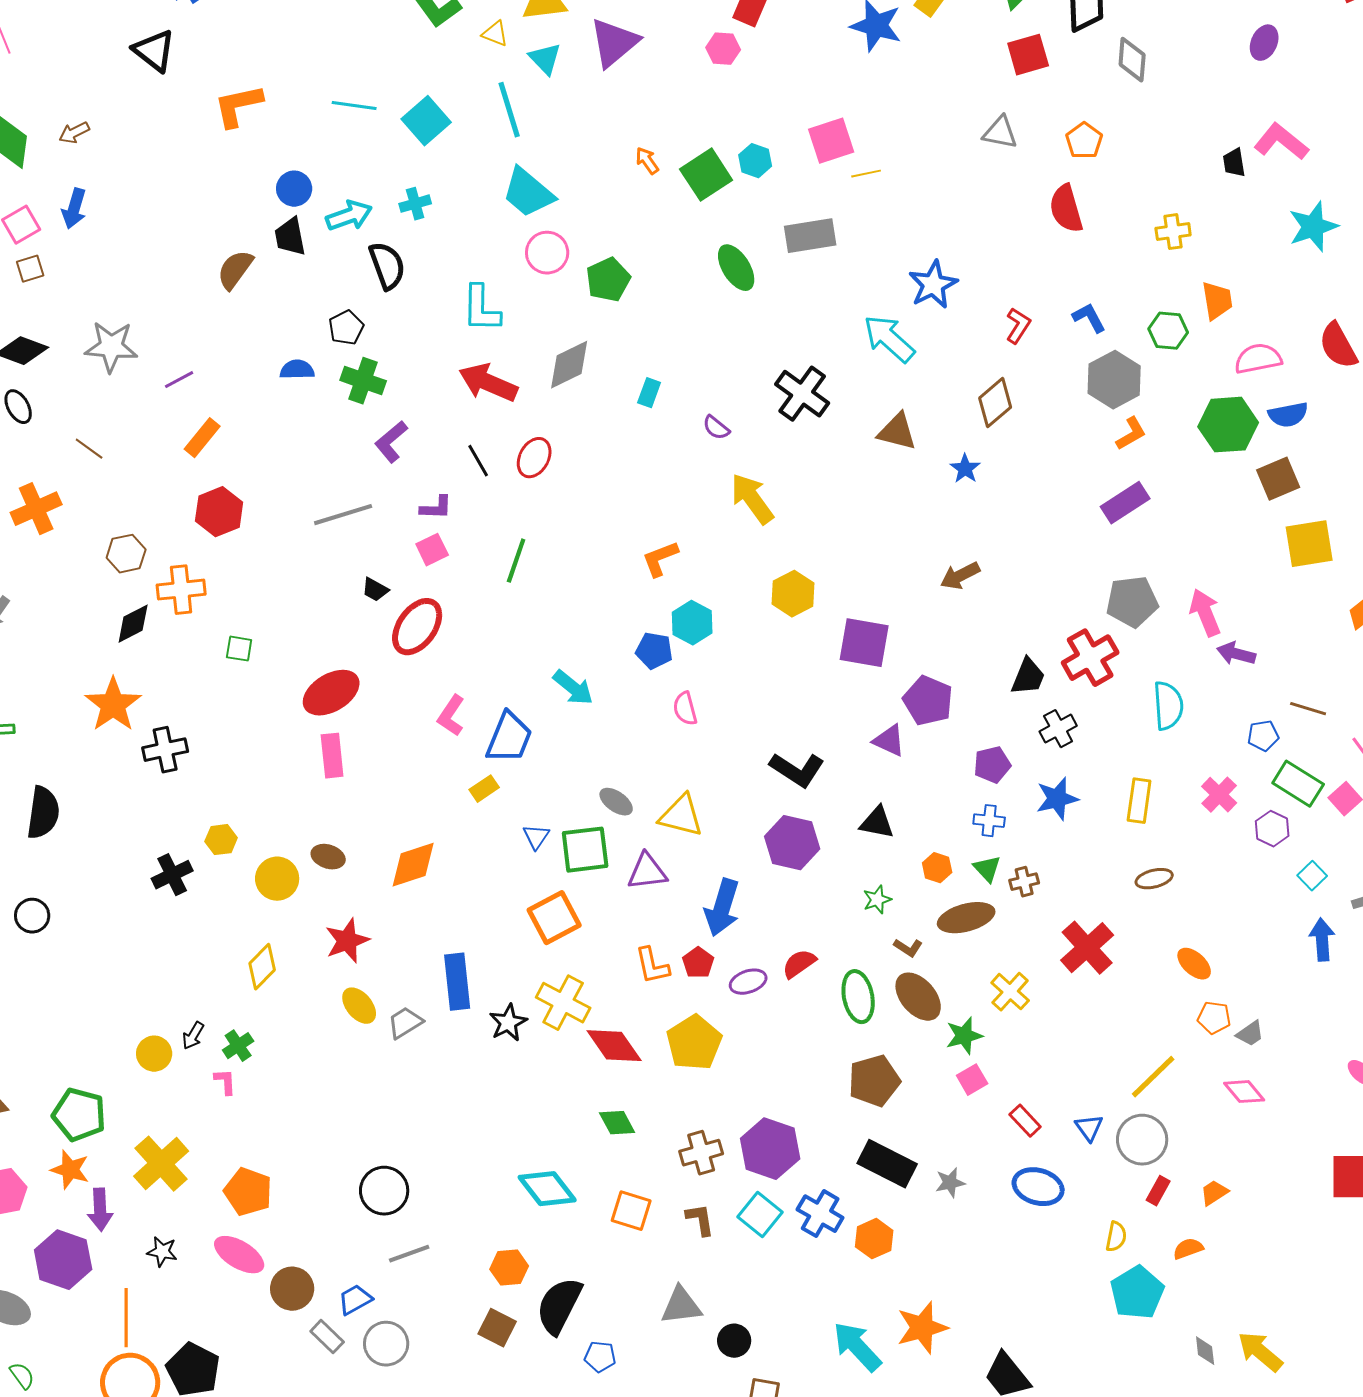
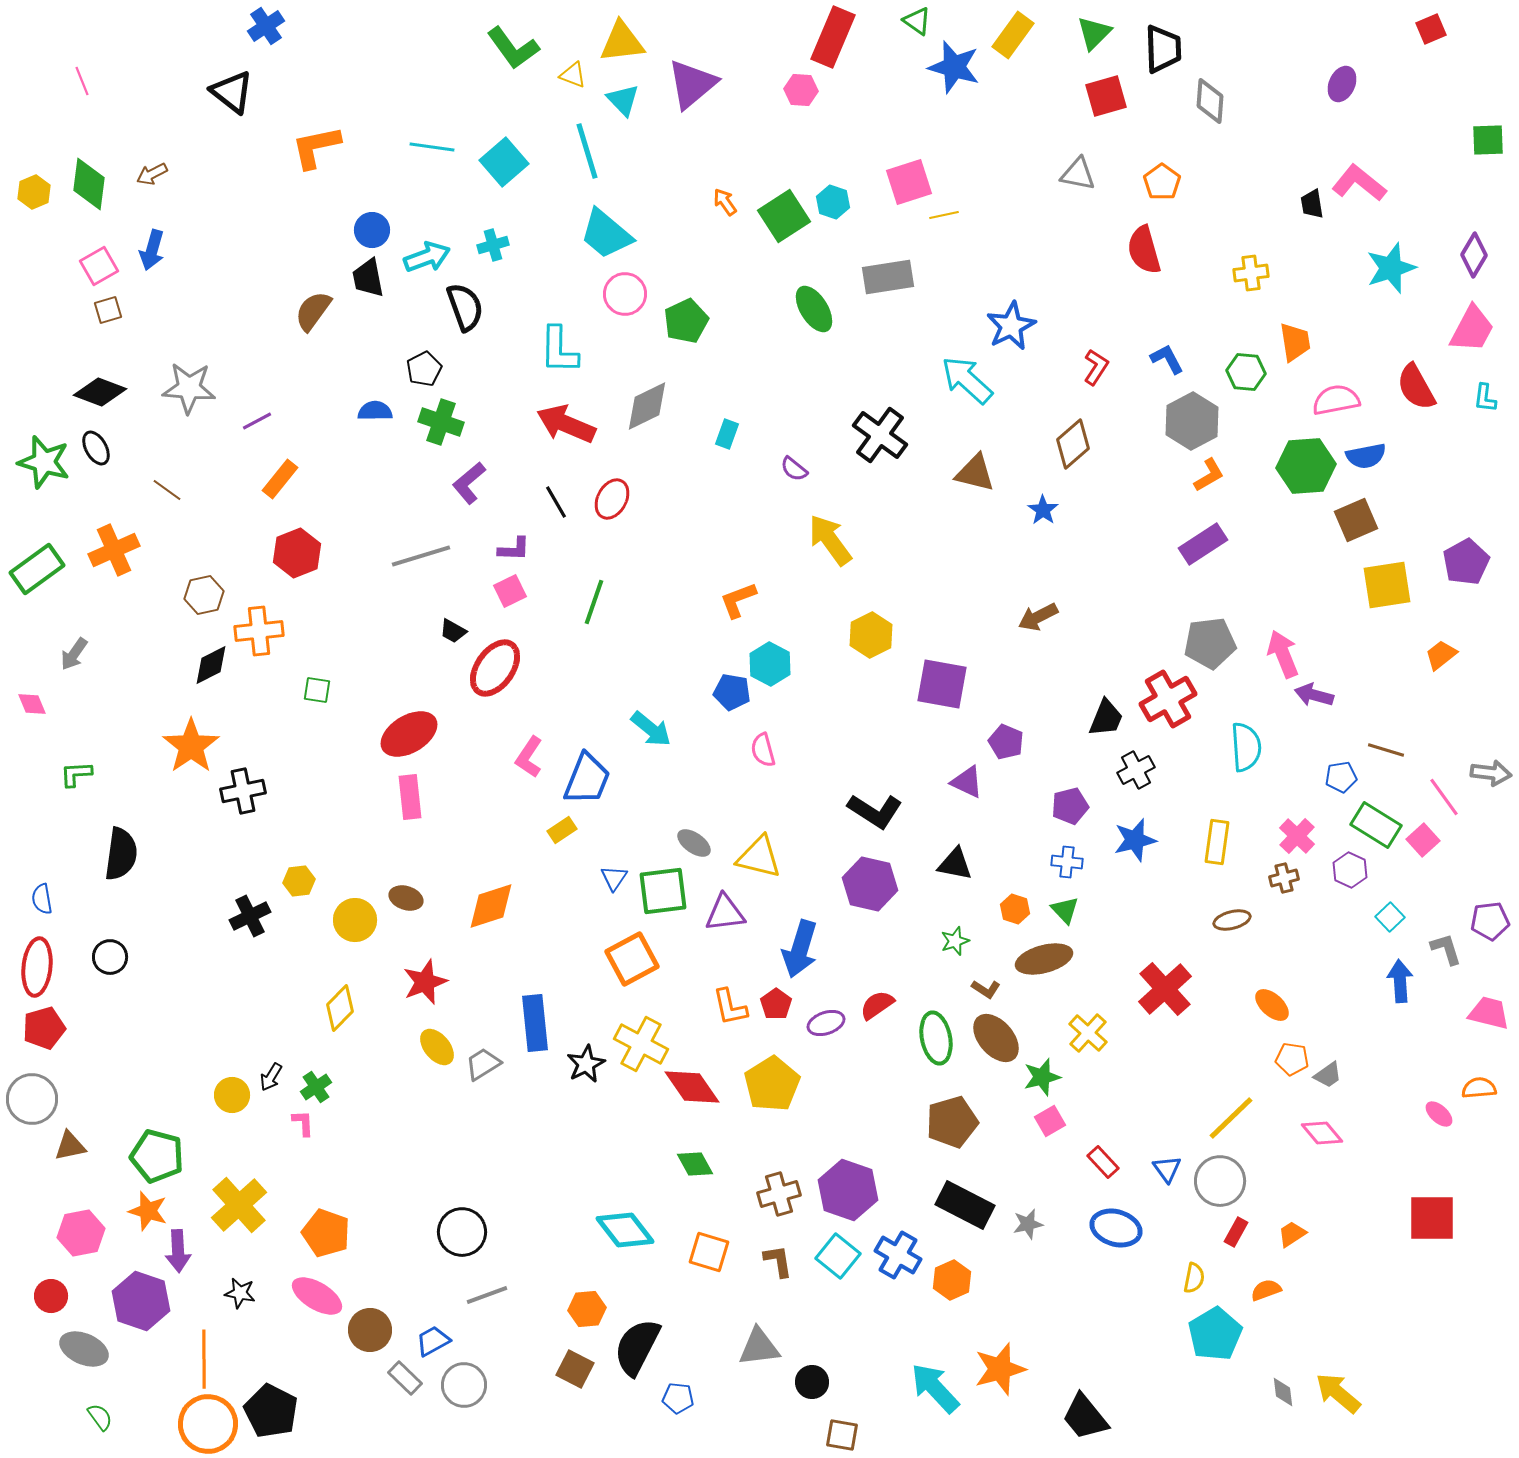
purple pentagon: (928, 701) -> (1006, 742), size x0.7
brown cross: (1024, 882) -> (1284, 878), moved

